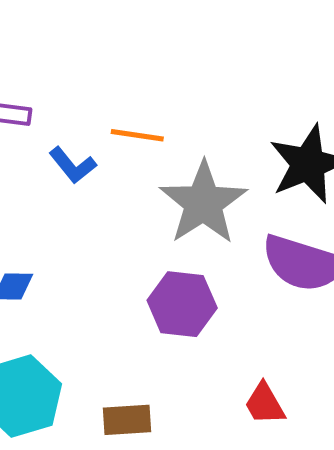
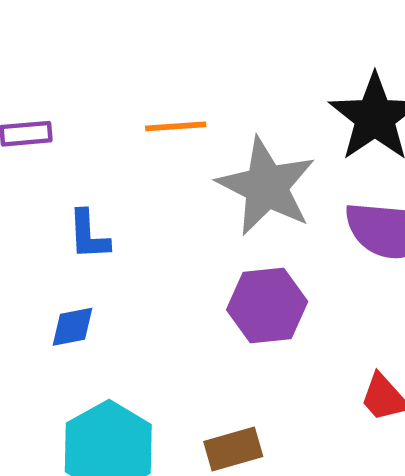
blue L-shape: (73, 165) -> (88, 235), moved, turned 48

